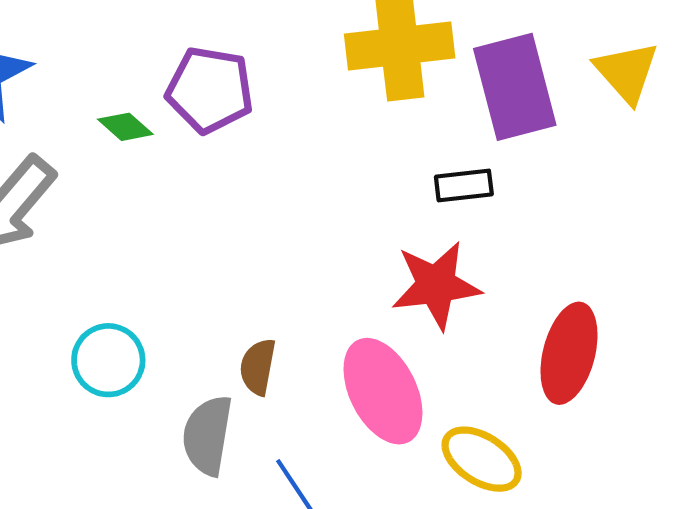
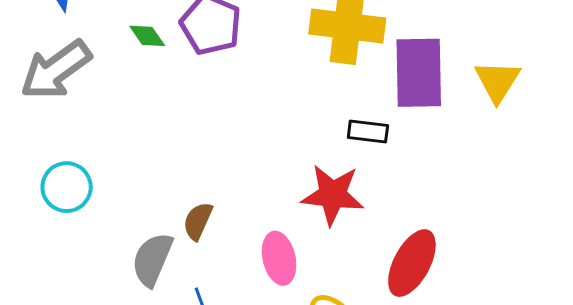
cyan circle: (108, 360) -> (67, 187), moved
pink ellipse: (383, 391) -> (279, 258), size x0.7

